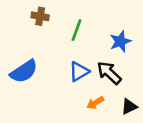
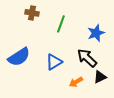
blue triangle: (79, 71) -> (54, 62), moved
black triangle: (129, 107) -> (100, 77), moved

